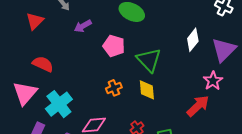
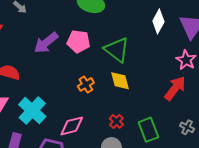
purple arrow: (83, 26) -> (46, 43), moved, size x1.4

